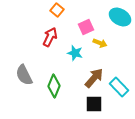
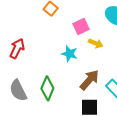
red arrow: (50, 37) -> (17, 49), moved
gray semicircle: (24, 75) -> (18, 90), moved

